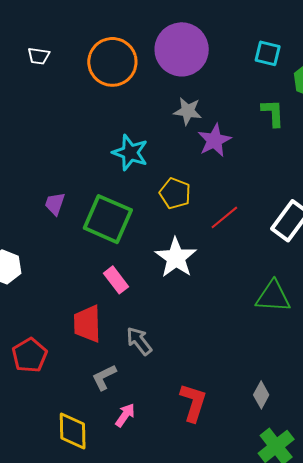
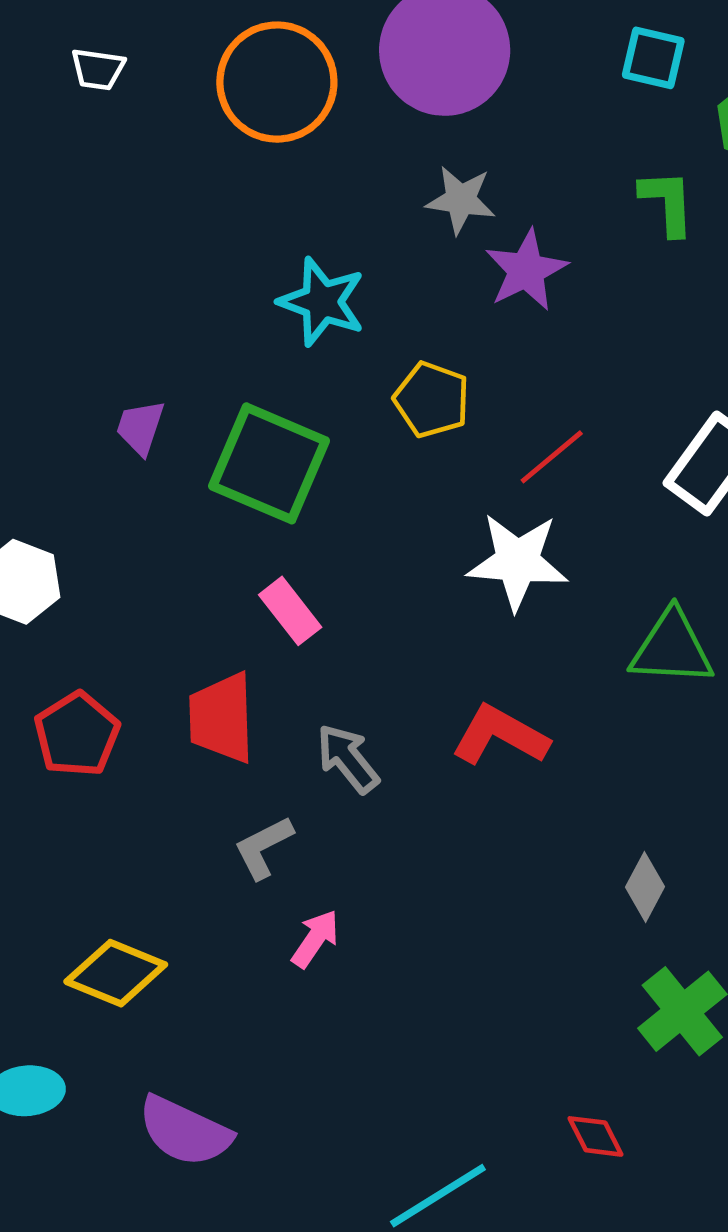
white star: (176, 258) -> (517, 562), moved, turned -30
red pentagon: (30, 355) -> (77, 734), moved
red L-shape: (193, 403) -> (500, 735), moved, turned -78
yellow diamond: (73, 431) -> (116, 973), moved, turned -66

